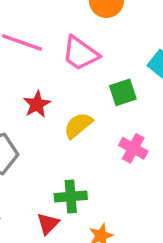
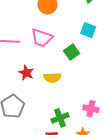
yellow semicircle: (78, 125) -> (52, 78), turned -126
pink cross: (133, 148) -> (91, 109), moved

